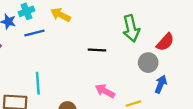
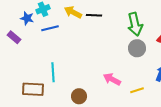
black line: (97, 50) -> (94, 15), moved
gray circle: (148, 63) -> (137, 48), moved

